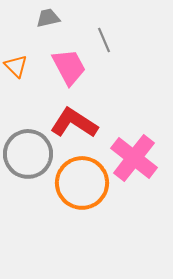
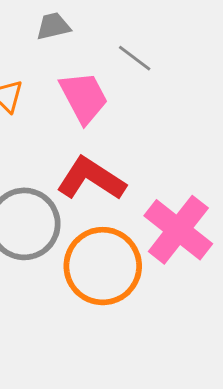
gray line: (104, 40) -> (135, 58), turned -30

